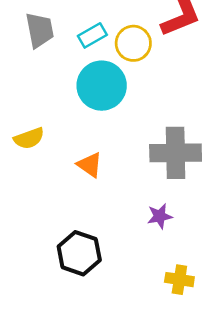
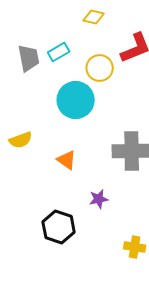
cyan rectangle: (92, 35) -> (59, 52), moved
purple star: (160, 216) -> (99, 199), moved

